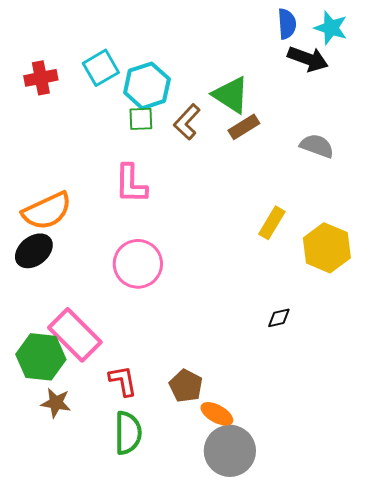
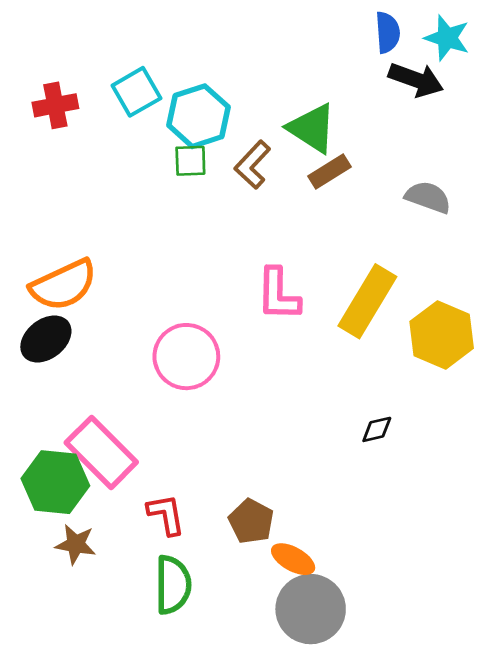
pink L-shape: (131, 184) -> (278, 294), moved
yellow rectangle: (272, 223) -> (367, 301), size x1.6

